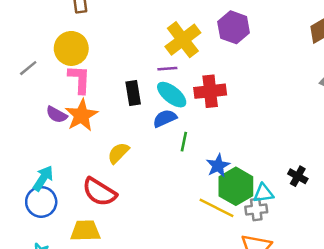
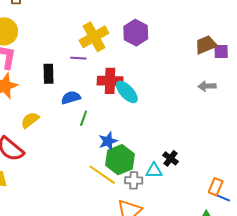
cyan ellipse: (172, 95) -> (127, 92), moved
cyan triangle: (263, 193) -> (154, 171), moved

